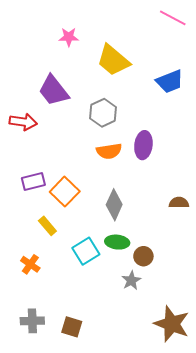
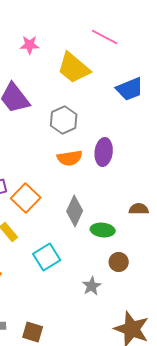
pink line: (173, 18) -> (105, 37), moved
green ellipse: (117, 242) -> (103, 230), moved
brown circle: (143, 256) -> (119, 262), moved

